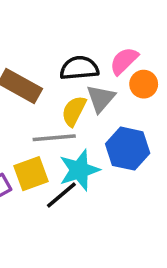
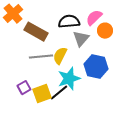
yellow semicircle: (74, 111) -> (60, 56), moved
gray line: (54, 138) -> (41, 57), moved
yellow square: (31, 174) -> (42, 94), moved

